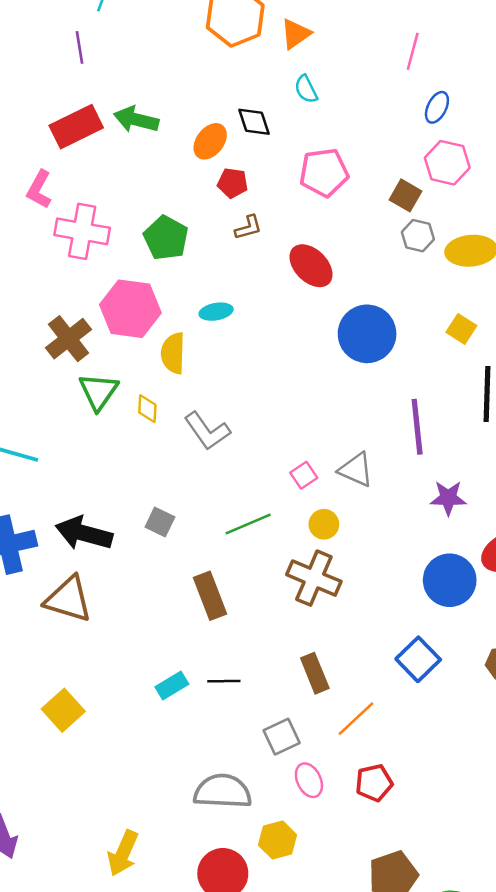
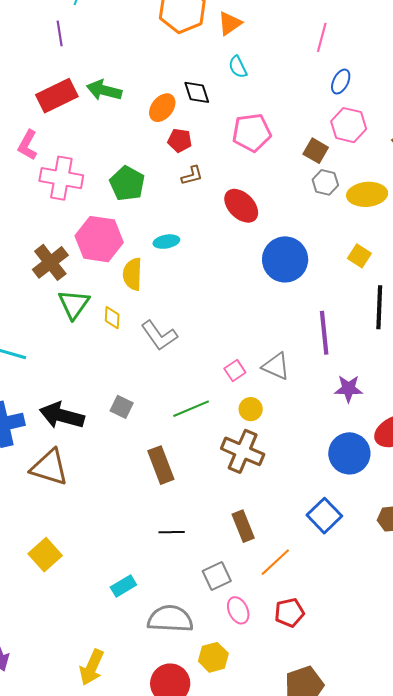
cyan rectangle: (172, 685) -> (123, 586), moved

